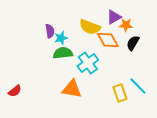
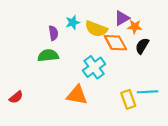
cyan star: (61, 38) -> (73, 22), moved
green semicircle: (63, 53) -> (48, 56), moved
cyan line: (138, 86) -> (147, 92), turned -48

